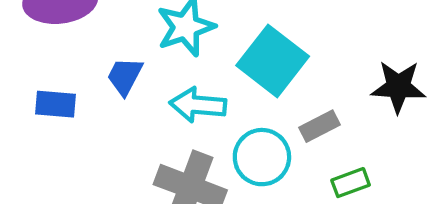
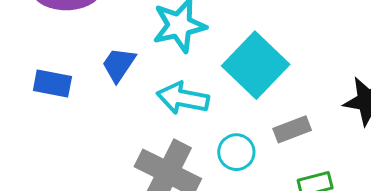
cyan circle: (262, 157) -> (236, 152), size x0.7

